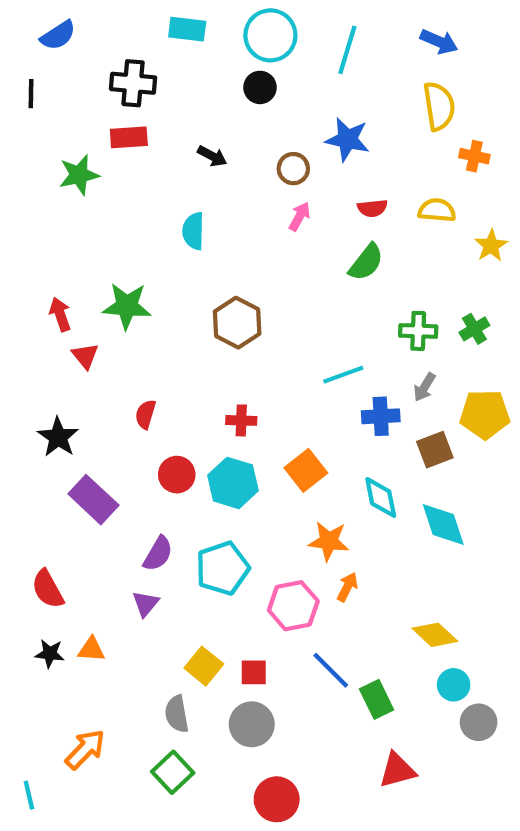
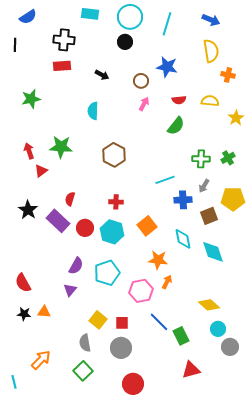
green star: (79, 175) -> (31, 99), moved
red triangle: (85, 356) -> (41, 171), turned 32
purple rectangle: (93, 500) -> (58, 221), moved

